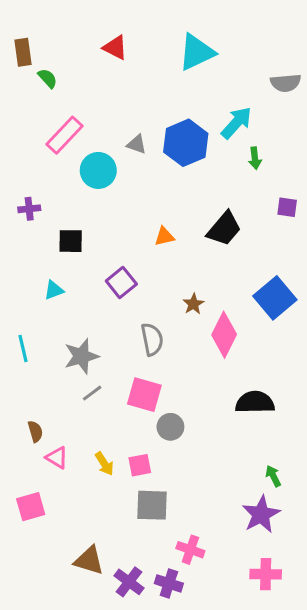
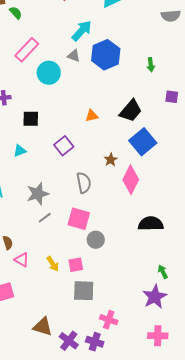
cyan arrow: (236, 123) -> (82, 31), moved
blue square: (275, 298) -> (143, 142), moved

